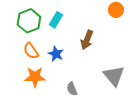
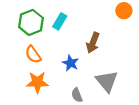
blue star: (56, 54) -> (70, 63), moved
gray triangle: (114, 76) -> (107, 81), moved

